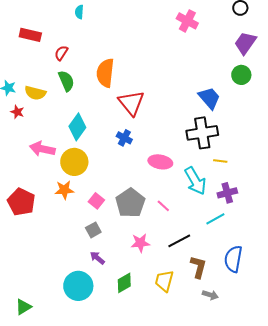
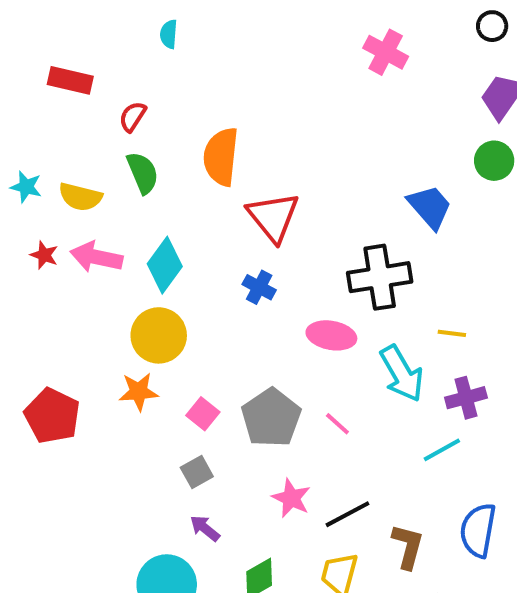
red star: (17, 112) -> (44, 255), moved
black cross: (202, 133) -> (380, 277), moved
pink arrow: (42, 149) -> (96, 257), moved
black line: (179, 241) -> (347, 514), moved
pink star: (140, 243) -> (291, 498), turned 30

